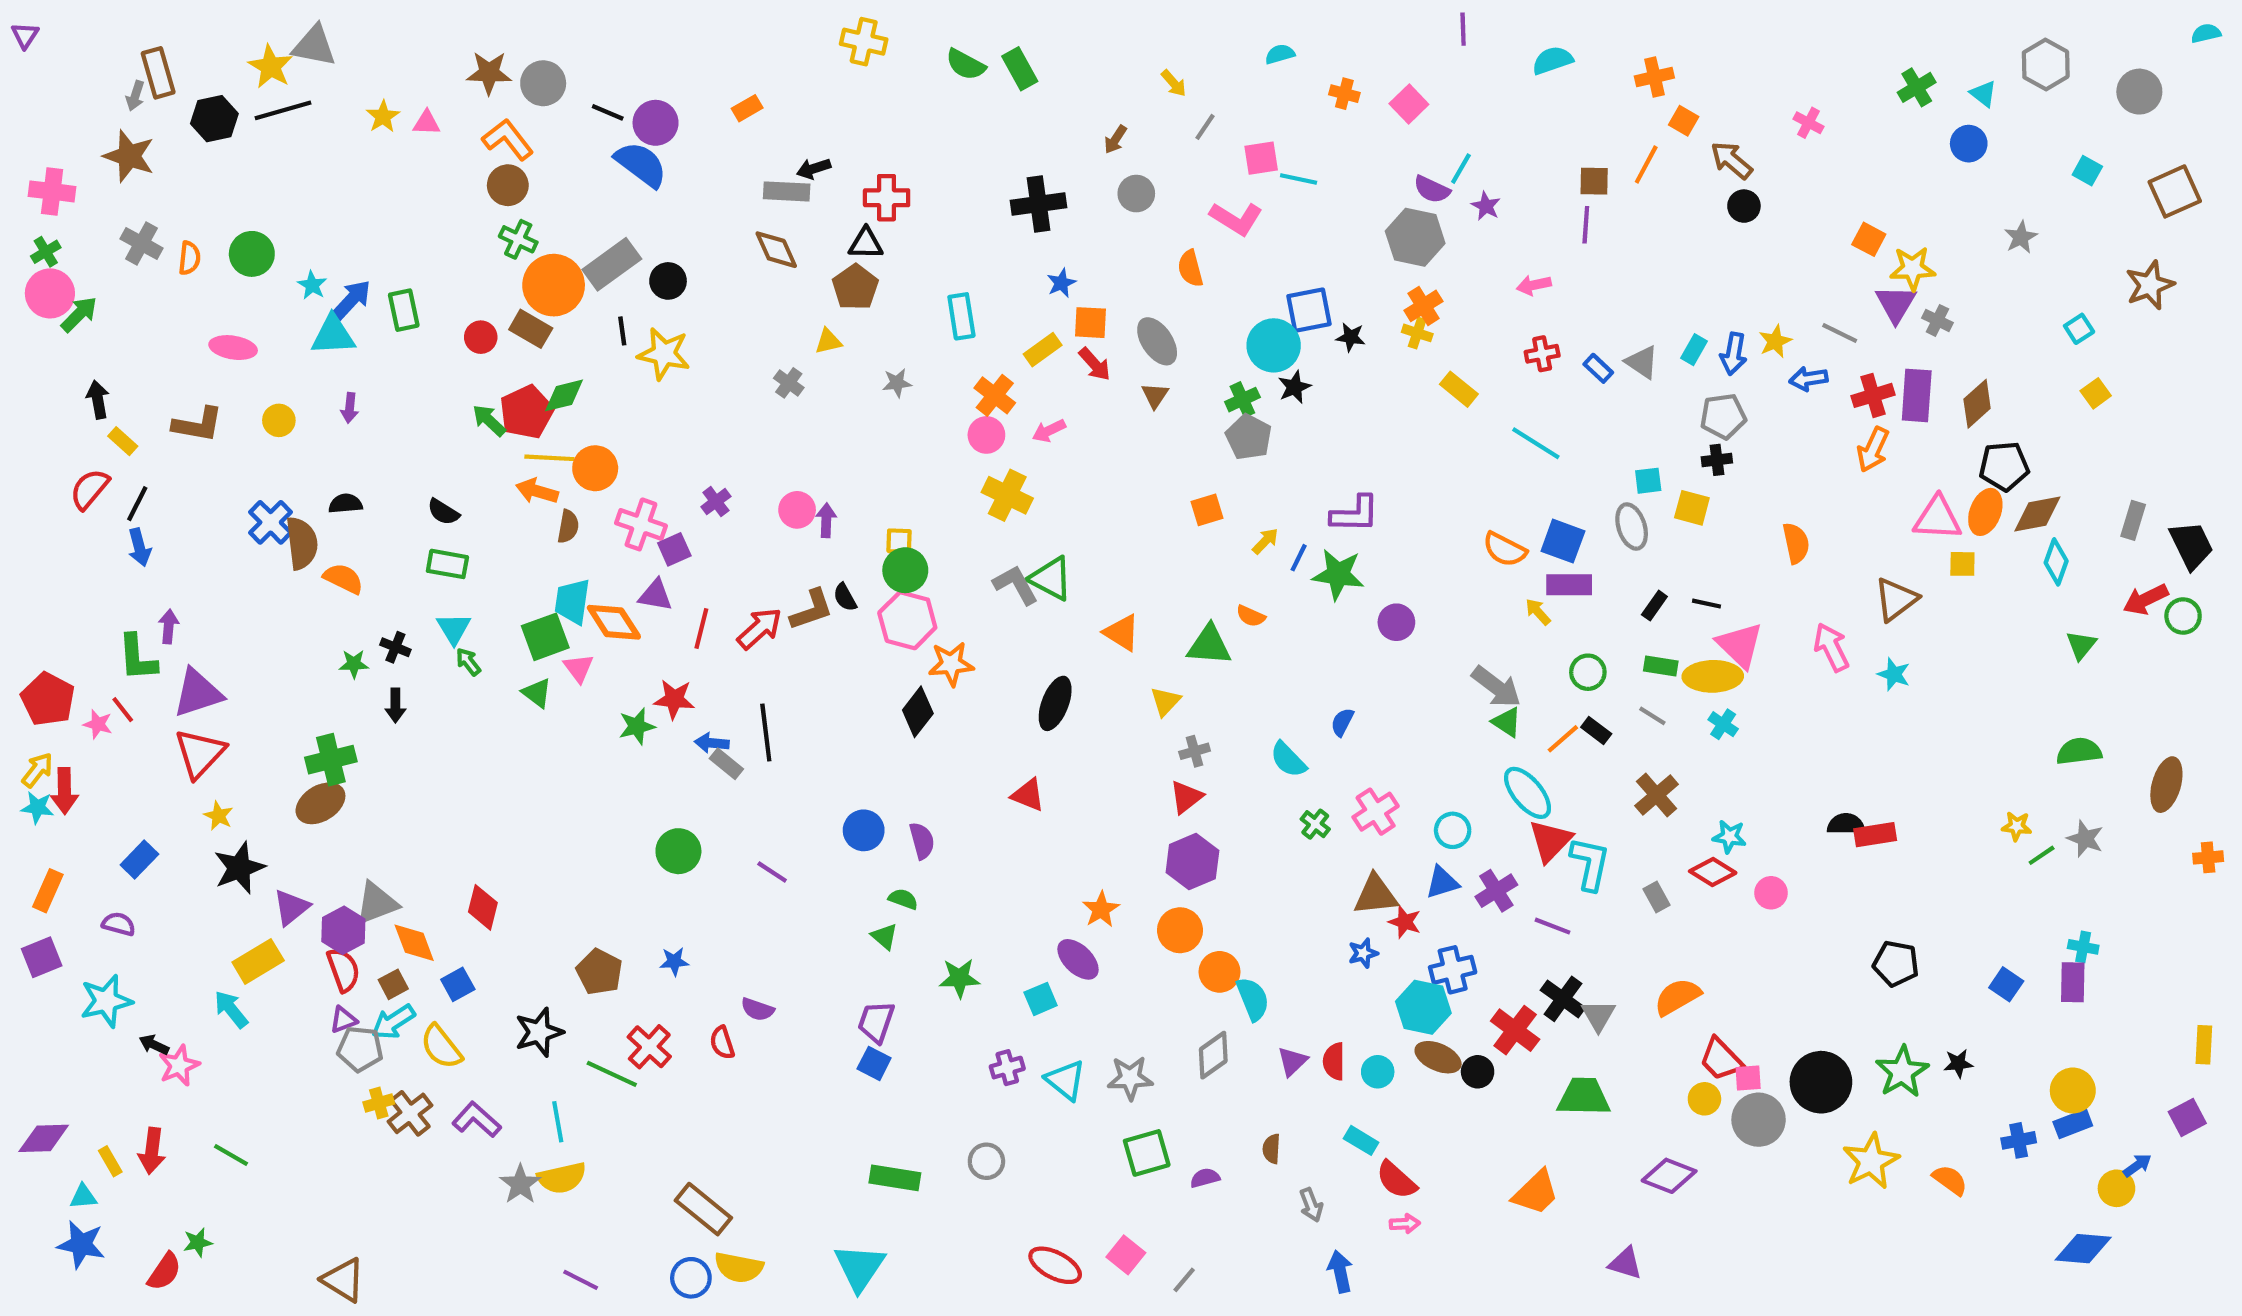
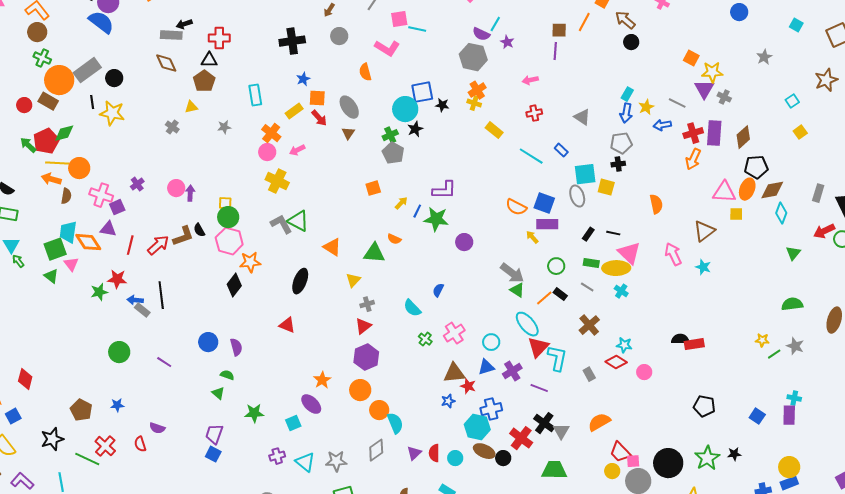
cyan rectangle: (1694, 350) -> (627, 94), moved
blue rectangle: (1598, 368) -> (561, 150), moved
cyan square: (1648, 481) -> (585, 174), size x1.6

